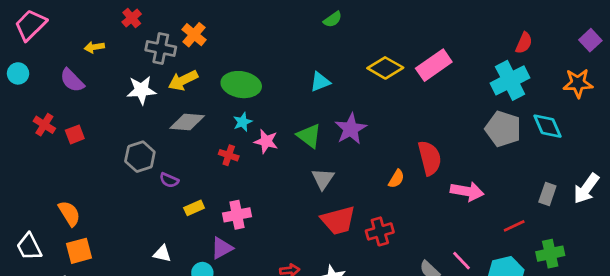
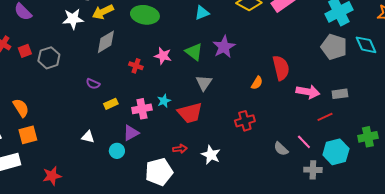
gray diamond: (187, 122) -> (106, 42), turned -35
cyan star: (243, 122) -> (164, 101), moved
gray hexagon: (140, 157) -> (49, 58), moved
gray rectangle: (547, 194) -> (340, 94), moved, turned 63
red trapezoid: (338, 220) -> (190, 113), moved
red line: (514, 226) -> (325, 117), moved

